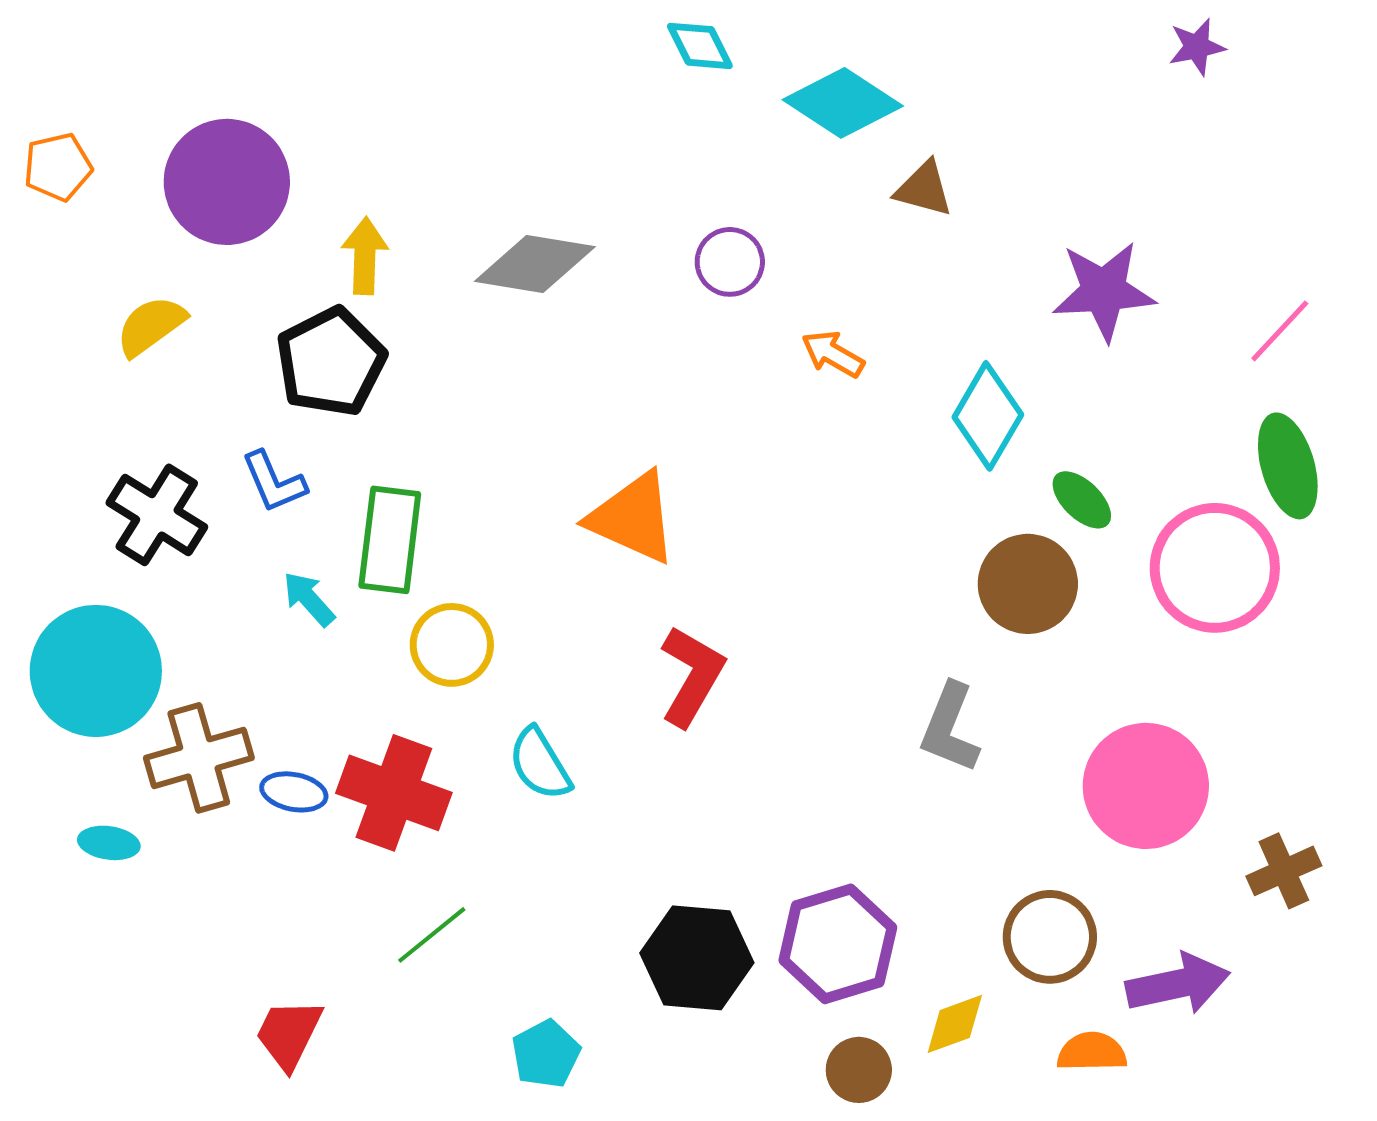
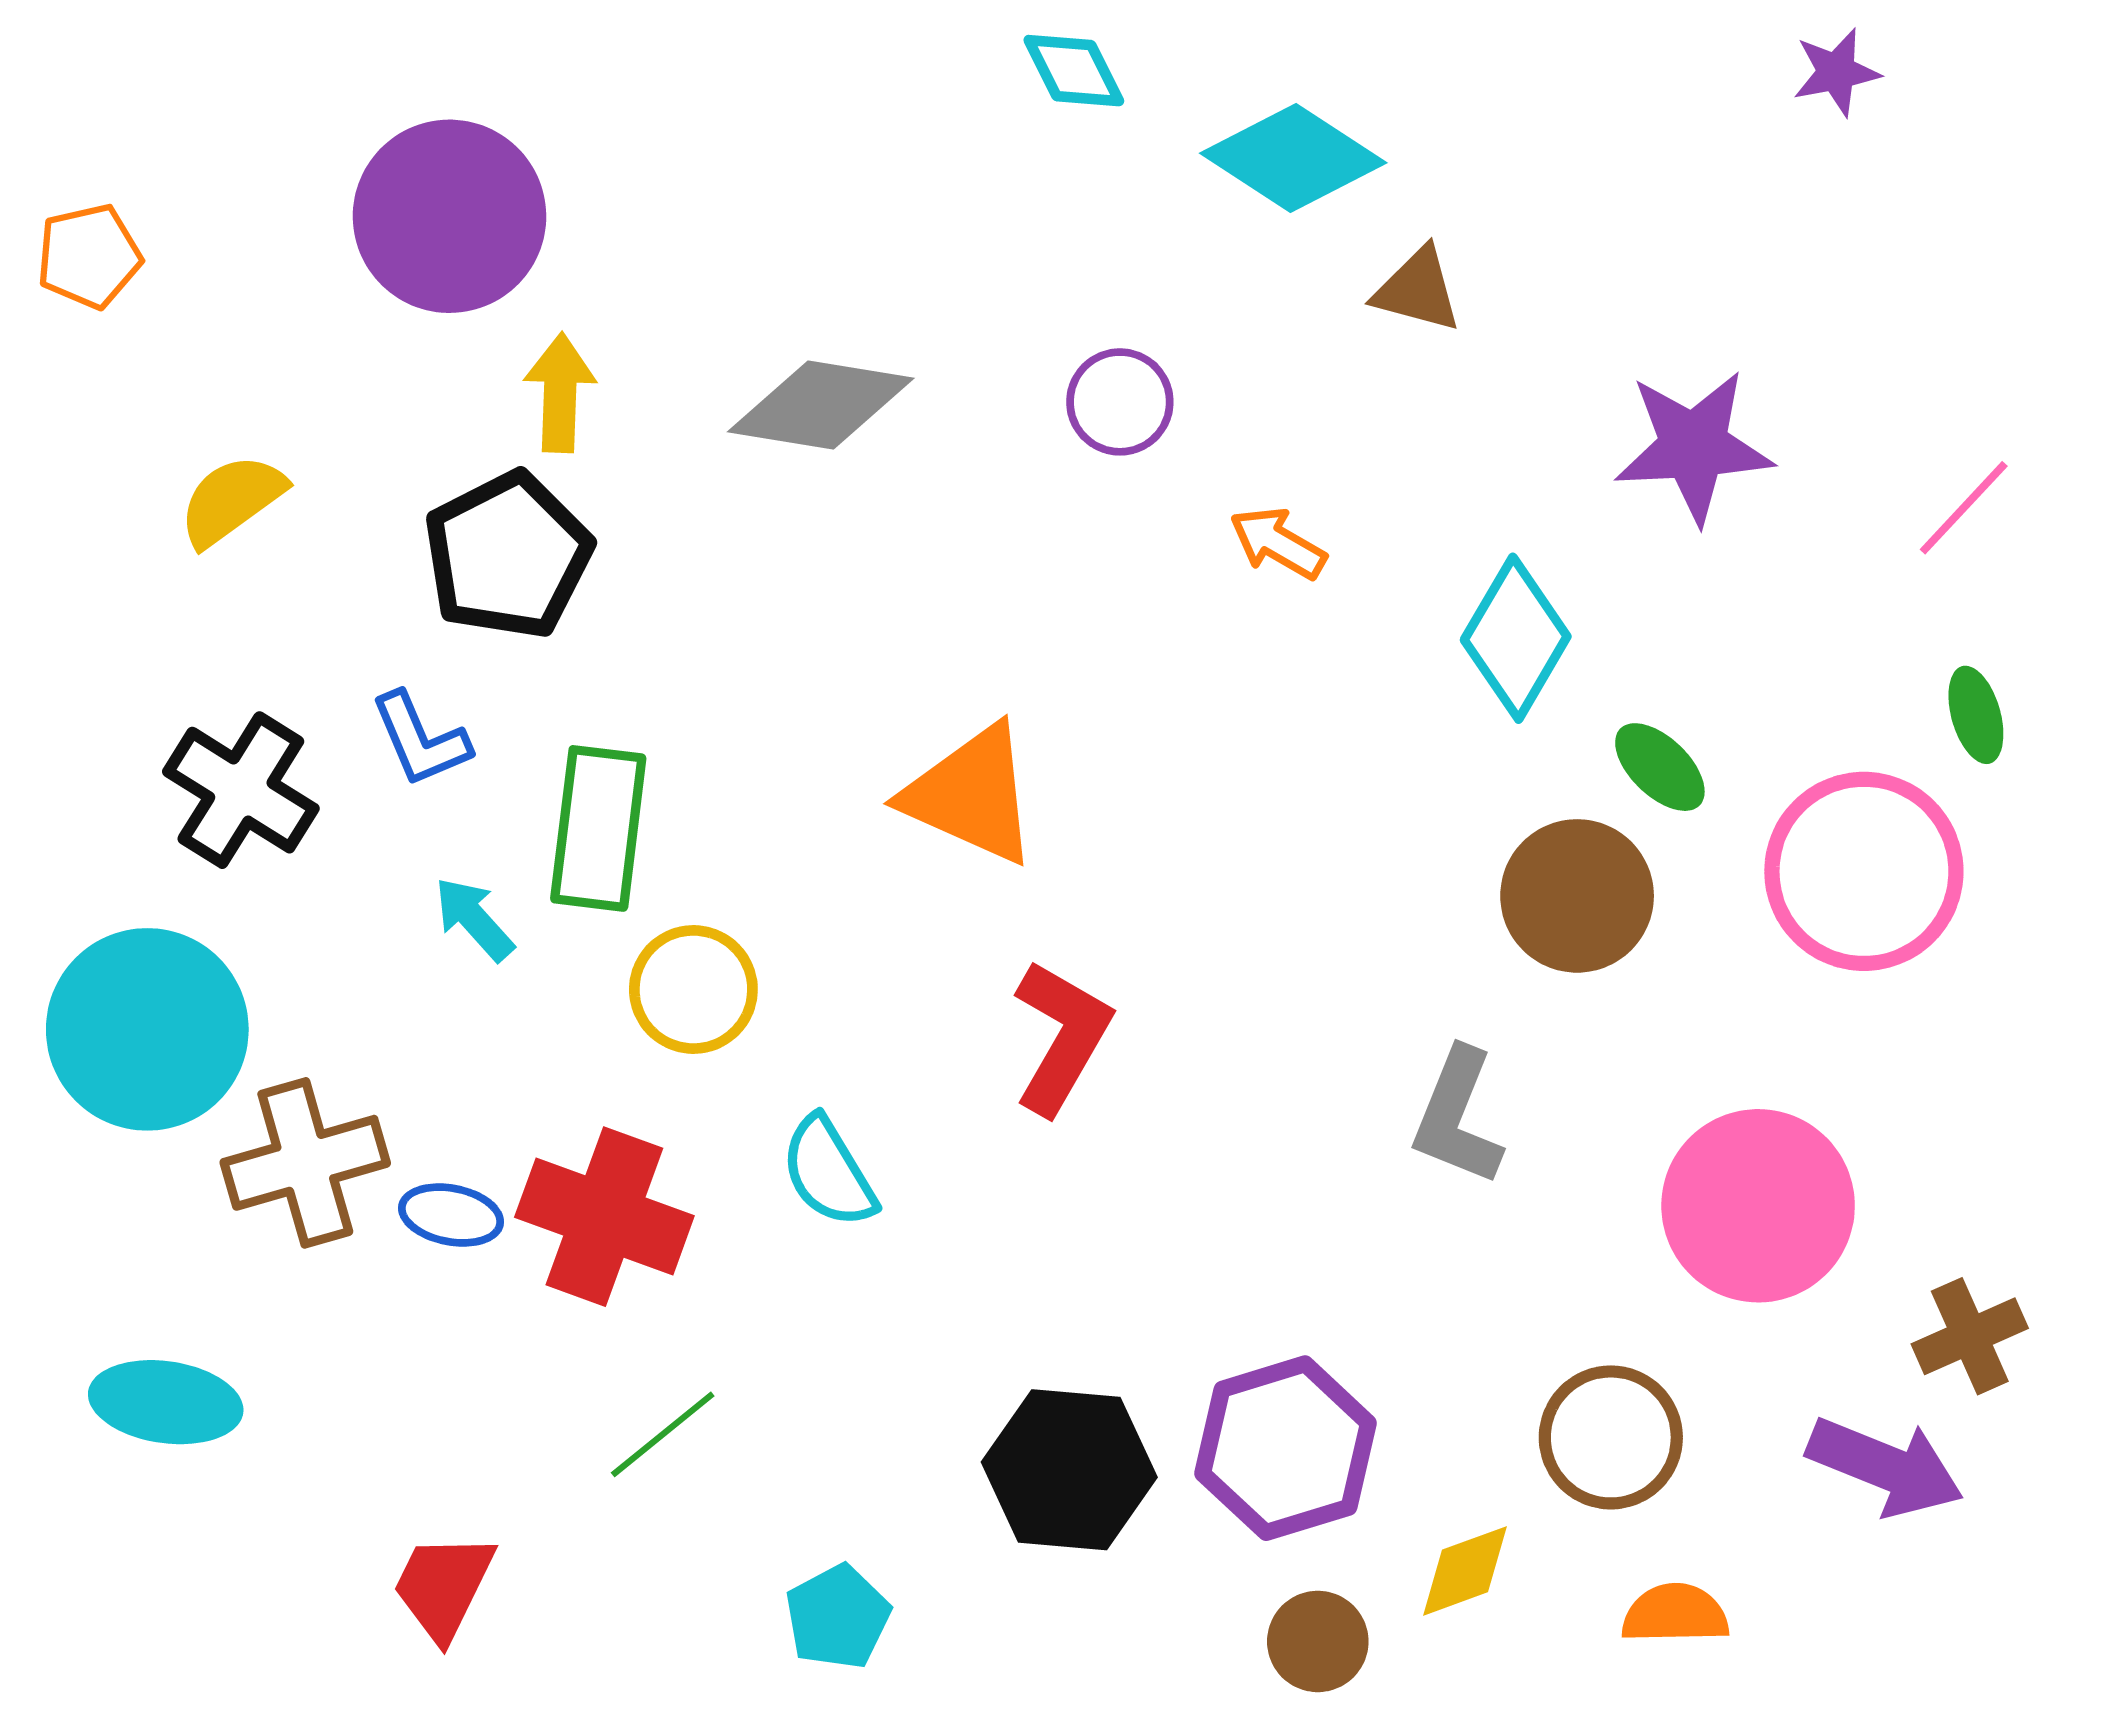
purple circle: (227, 182) -> (449, 216), moved
green ellipse: (1288, 466) -> (1976, 715), size x0.6
cyan ellipse: (109, 843) -> (166, 1402), moved, size x1.6
purple arrow: (1178, 984) -> (1885, 1467), moved, turned 34

